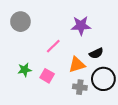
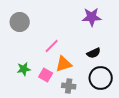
purple star: (81, 26) -> (92, 17), moved
orange triangle: (77, 65) -> (64, 64), moved
gray cross: (80, 87) -> (69, 86), moved

